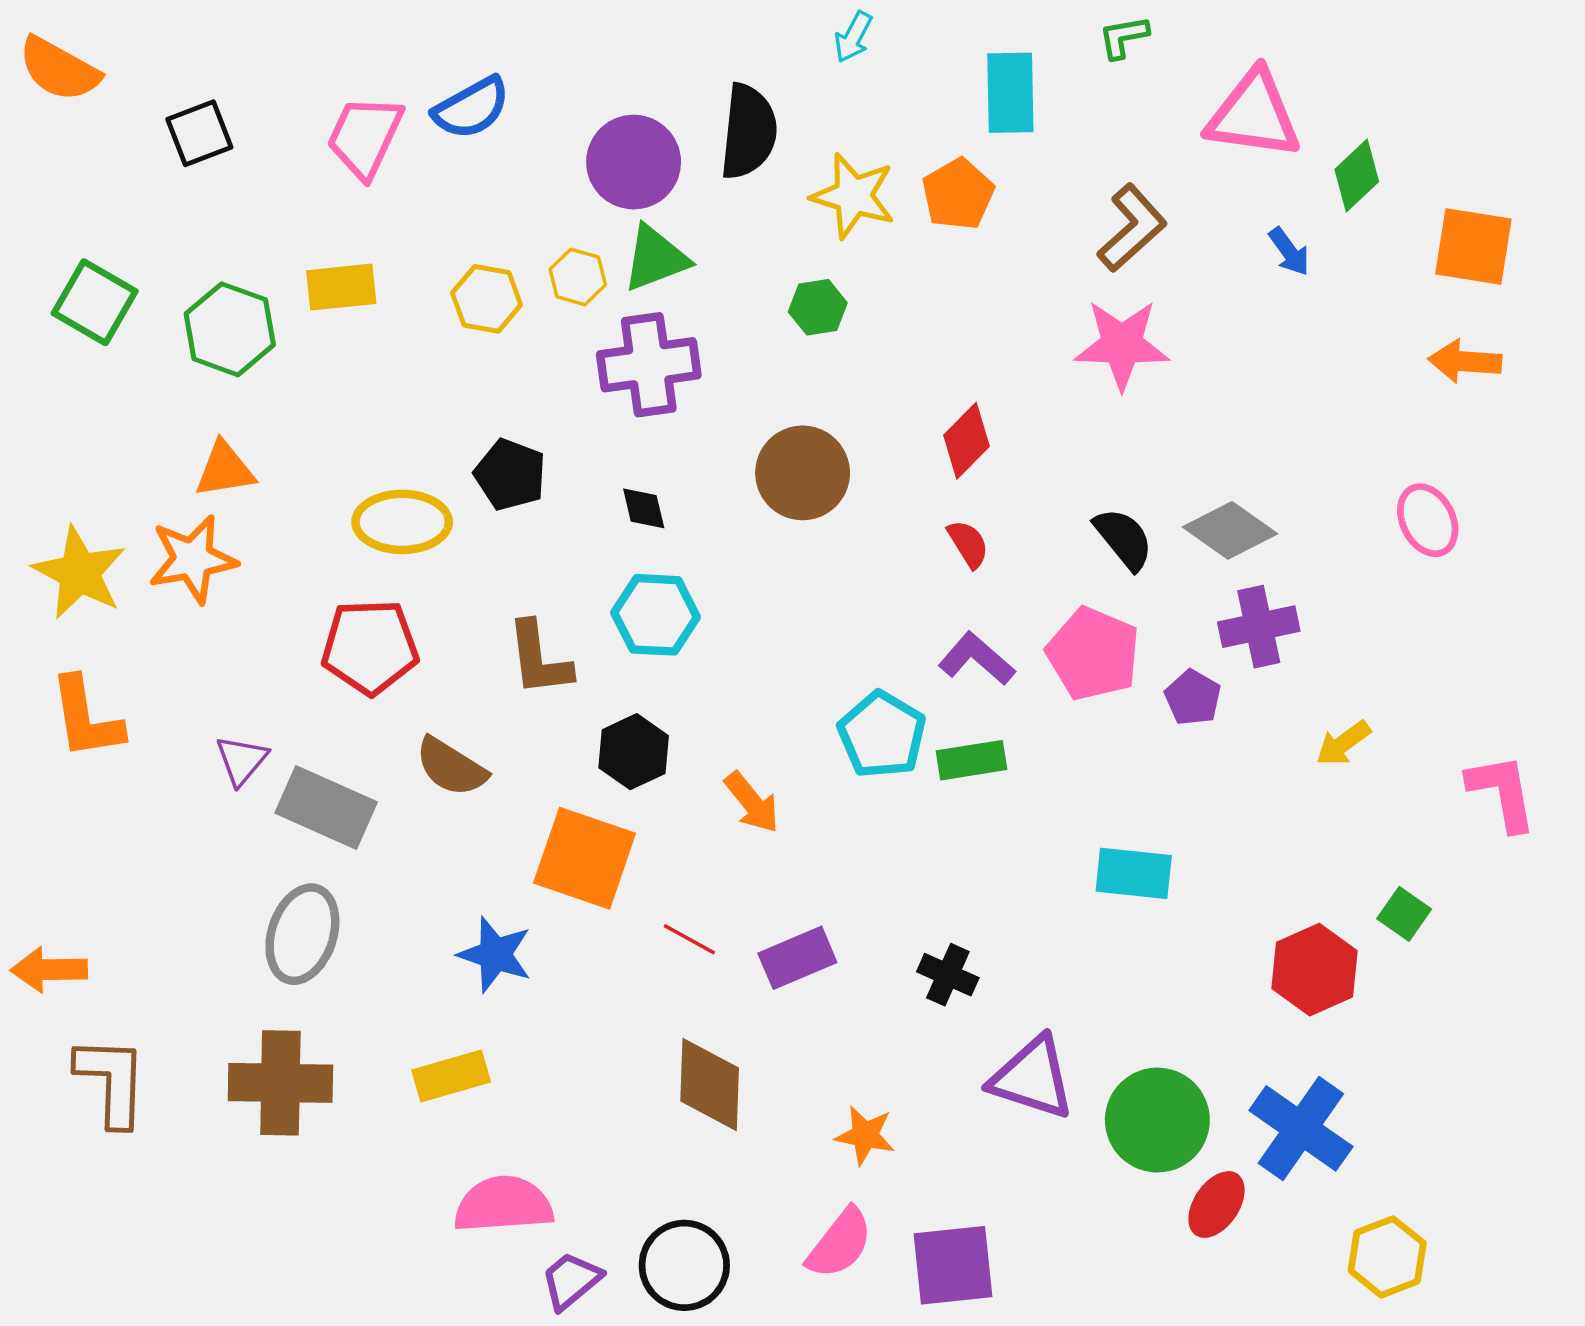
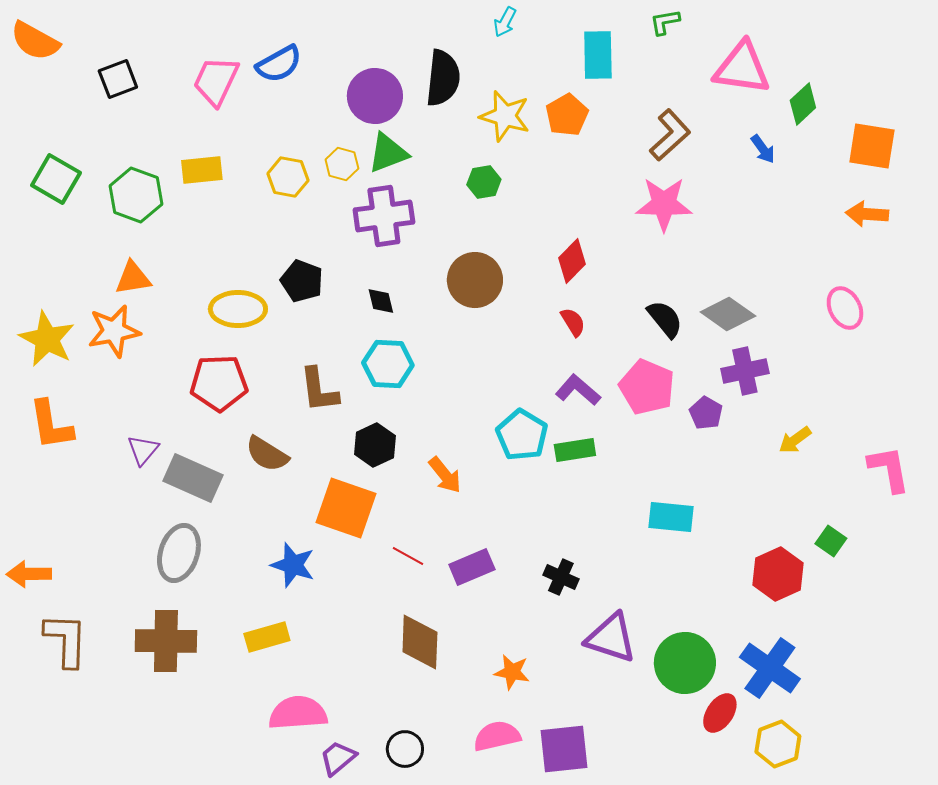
pink semicircle: (840, 1243) -> (497, 736), turned -141
yellow hexagon: (1387, 1257) -> (778, 744), moved
black circle: (684, 1265) -> (405, 749), size x0.7

